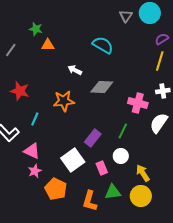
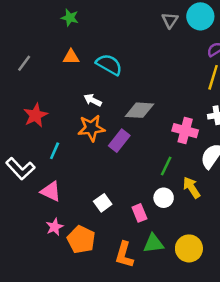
green star: (36, 29) -> (70, 18), moved
cyan semicircle: (103, 45) -> (109, 65), moved
white arrow: (75, 70) -> (93, 100), moved
red star: (20, 91) -> (36, 115), turned 30
purple rectangle: (93, 138) -> (119, 141), moved
white square: (73, 160) -> (103, 203), size x0.6
pink star: (35, 171) -> (55, 227), moved
yellow arrow: (143, 173) -> (191, 188), moved

